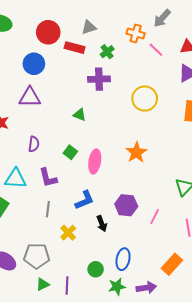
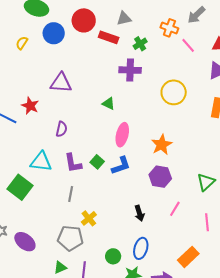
blue circle: (34, 64) -> (54, 33), moved
green square: (70, 152) -> (97, 162), moved
pink ellipse: (95, 161) -> (122, 135), moved
blue L-shape: (84, 200) -> (121, 166), moved
purple hexagon: (126, 205) -> (160, 177), moved
black arrow: (102, 224) -> (139, 213), moved
gray pentagon: (37, 256) -> (70, 238), moved

